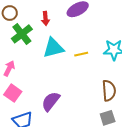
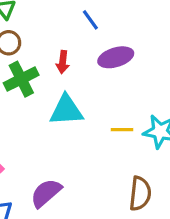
yellow line: (81, 54) -> (122, 130), moved

